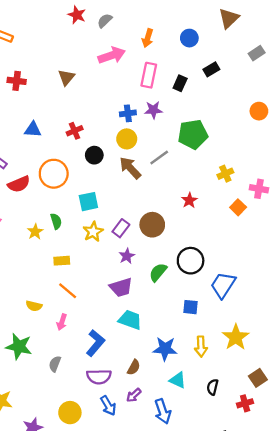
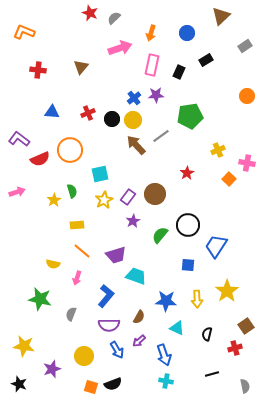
blue cross: (128, 113) -> (134, 98), turned -32
black circle: (94, 155) -> (112, 119), moved
purple trapezoid: (121, 287) -> (116, 255), moved

